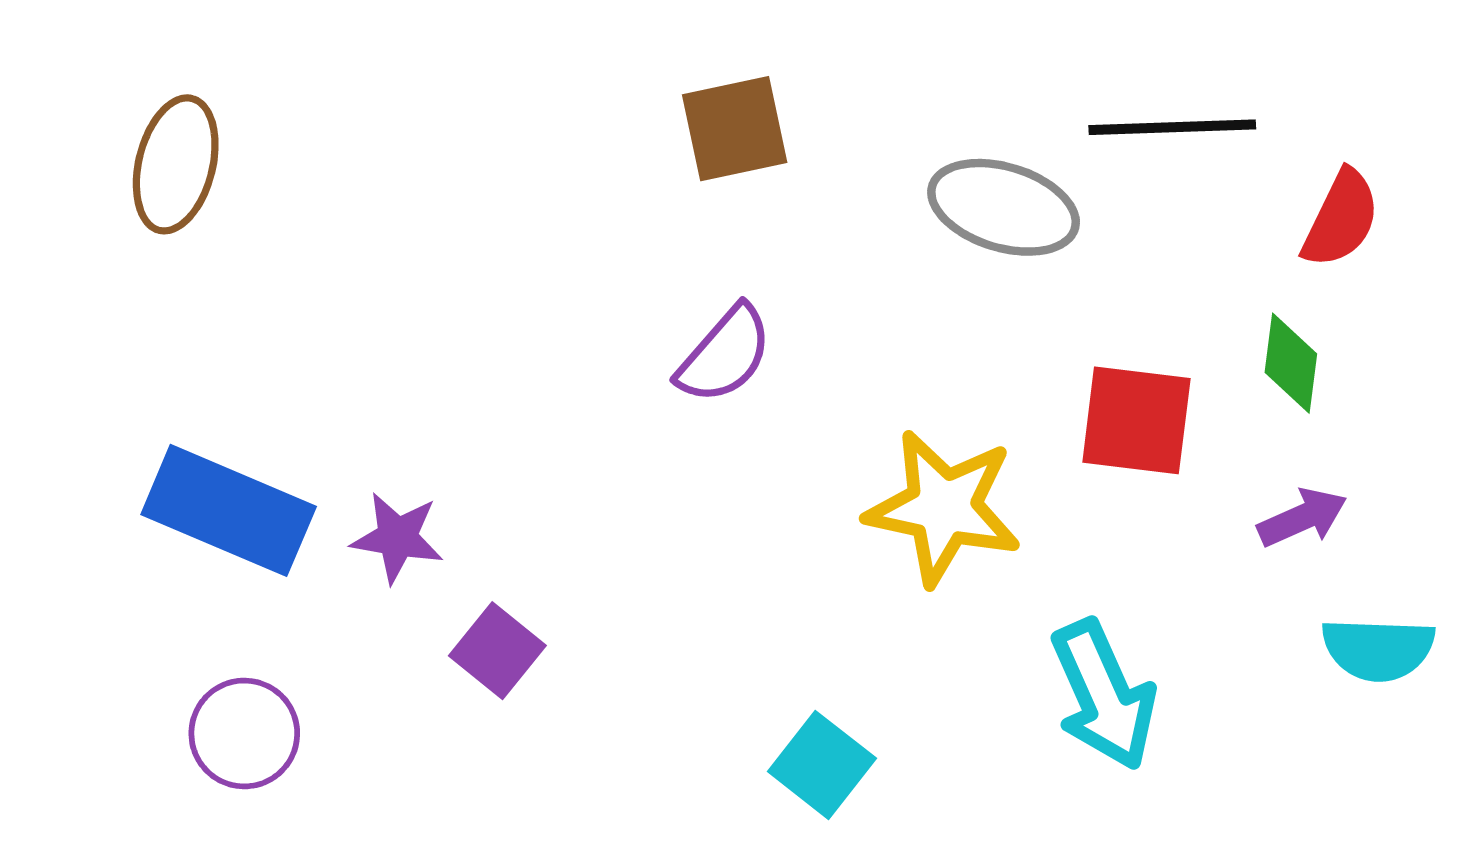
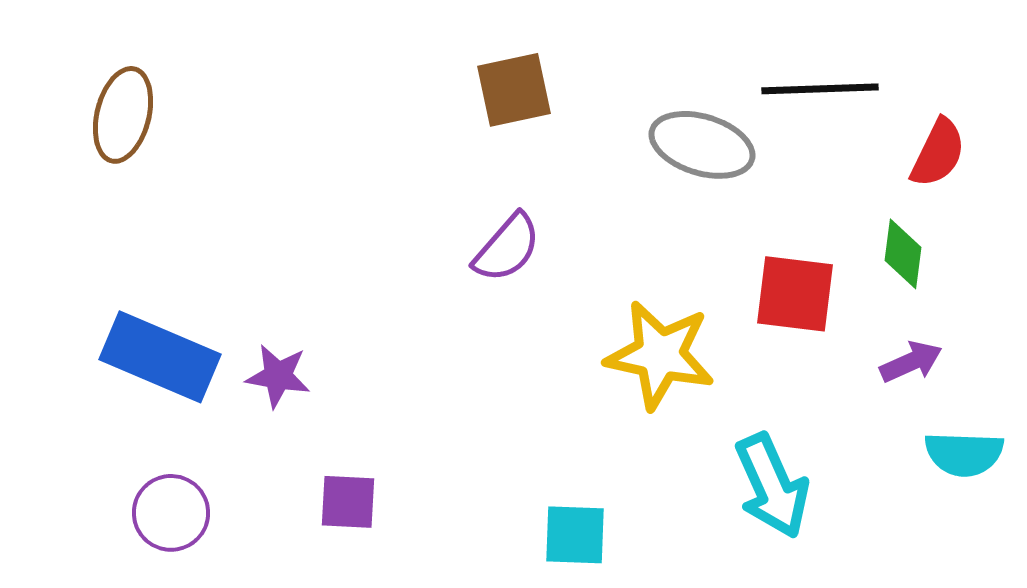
purple square: (497, 651) -> (348, 502), moved, turned -36
cyan square: (822, 765) -> (575, 535), turned -36

